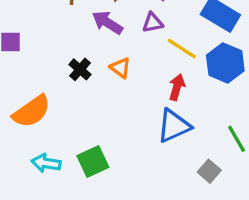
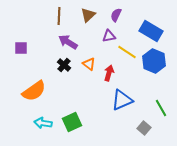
purple arrow: (107, 23) -> (68, 42), moved
red arrow: (177, 87) -> (109, 73), moved

